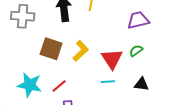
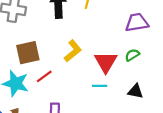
brown square: (51, 49) -> (28, 53), moved, turned -35
red line: (59, 86) -> (44, 76), moved

